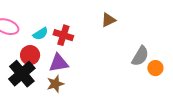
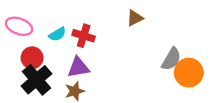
red circle: (30, 55) -> (32, 58), moved
orange circle: (155, 68) -> (189, 73), size x1.6

